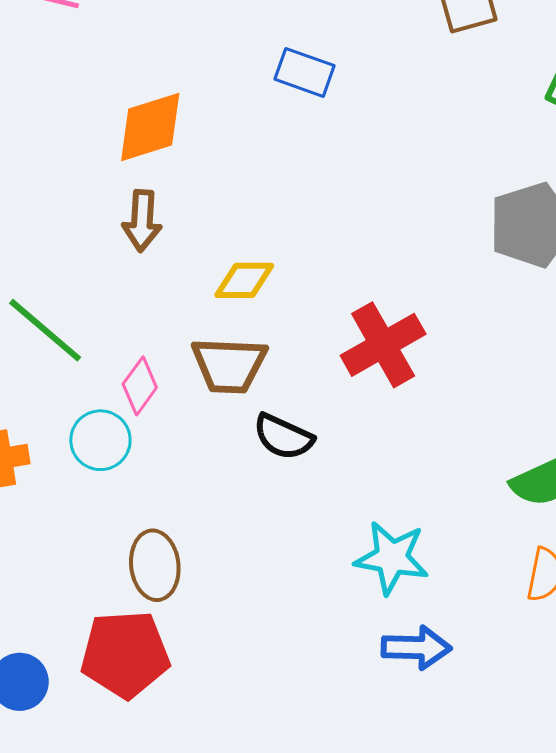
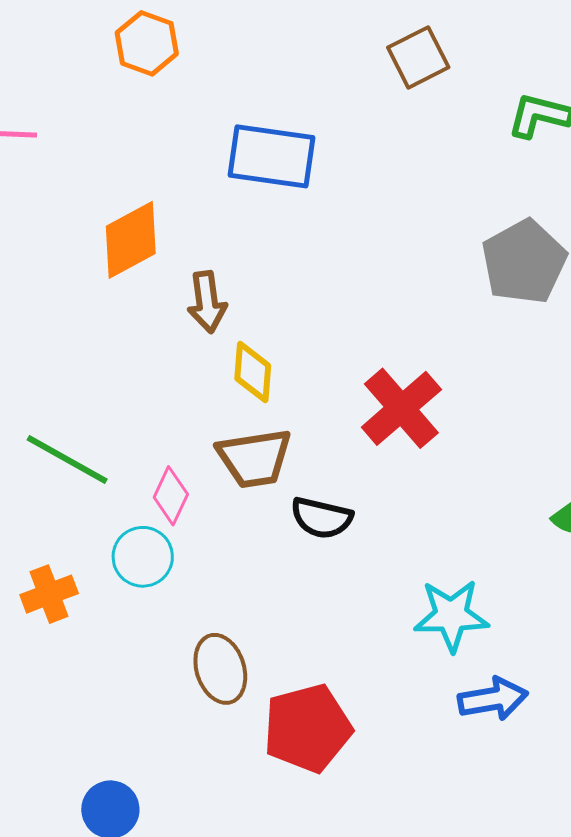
blue rectangle: (305, 72) -> (271, 156), size x1.5
brown arrow: (142, 221) -> (207, 302), moved
yellow diamond: (244, 280) -> (253, 372), turned -74
red pentagon: (125, 654) -> (307, 728), moved

